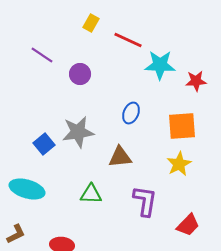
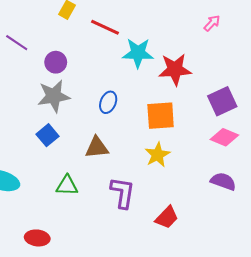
red star: (196, 81) -> (175, 69), size x1.5
gray star: (78, 132) -> (54, 96), moved
blue square: (44, 144) -> (48, 135), moved

